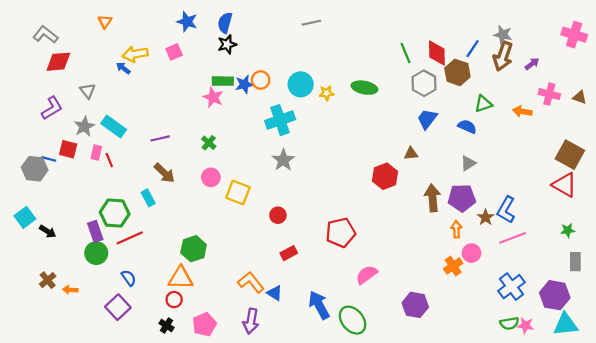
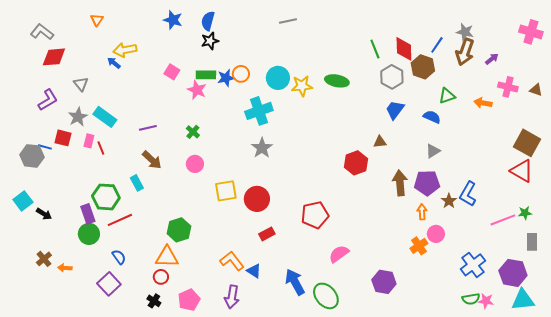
pink square: (174, 52) -> (172, 72), moved, turned -35
yellow star: (327, 93) -> (302, 86), size x1.5
yellow square: (238, 192) -> (226, 191), moved, turned -30
red circle: (278, 215) -> (257, 199), size x1.6
pink line: (513, 238) -> (503, 220), moved

